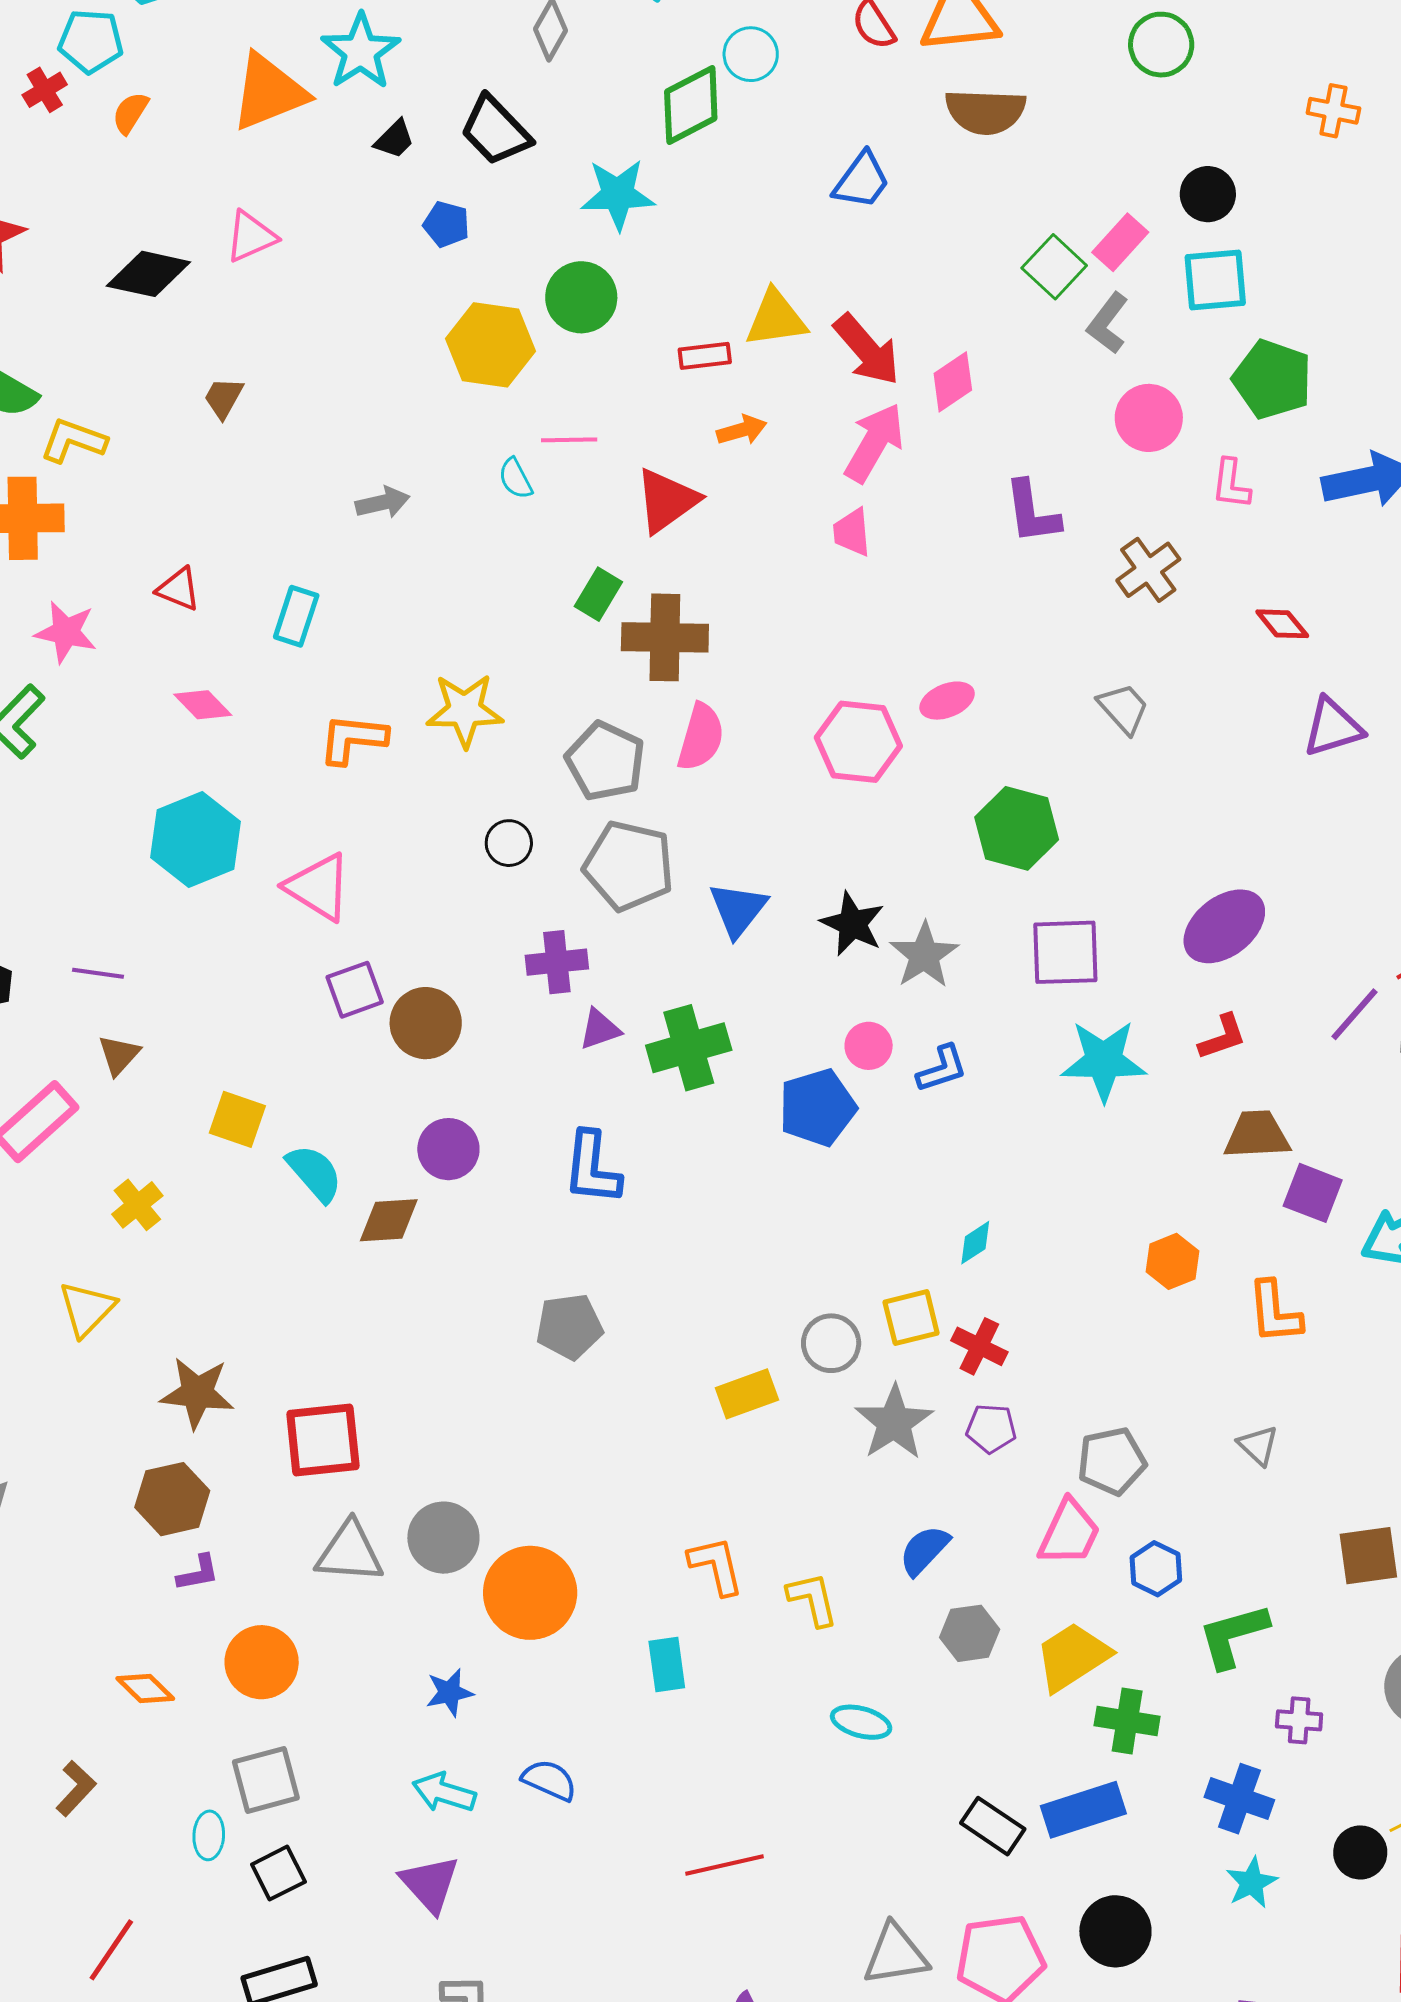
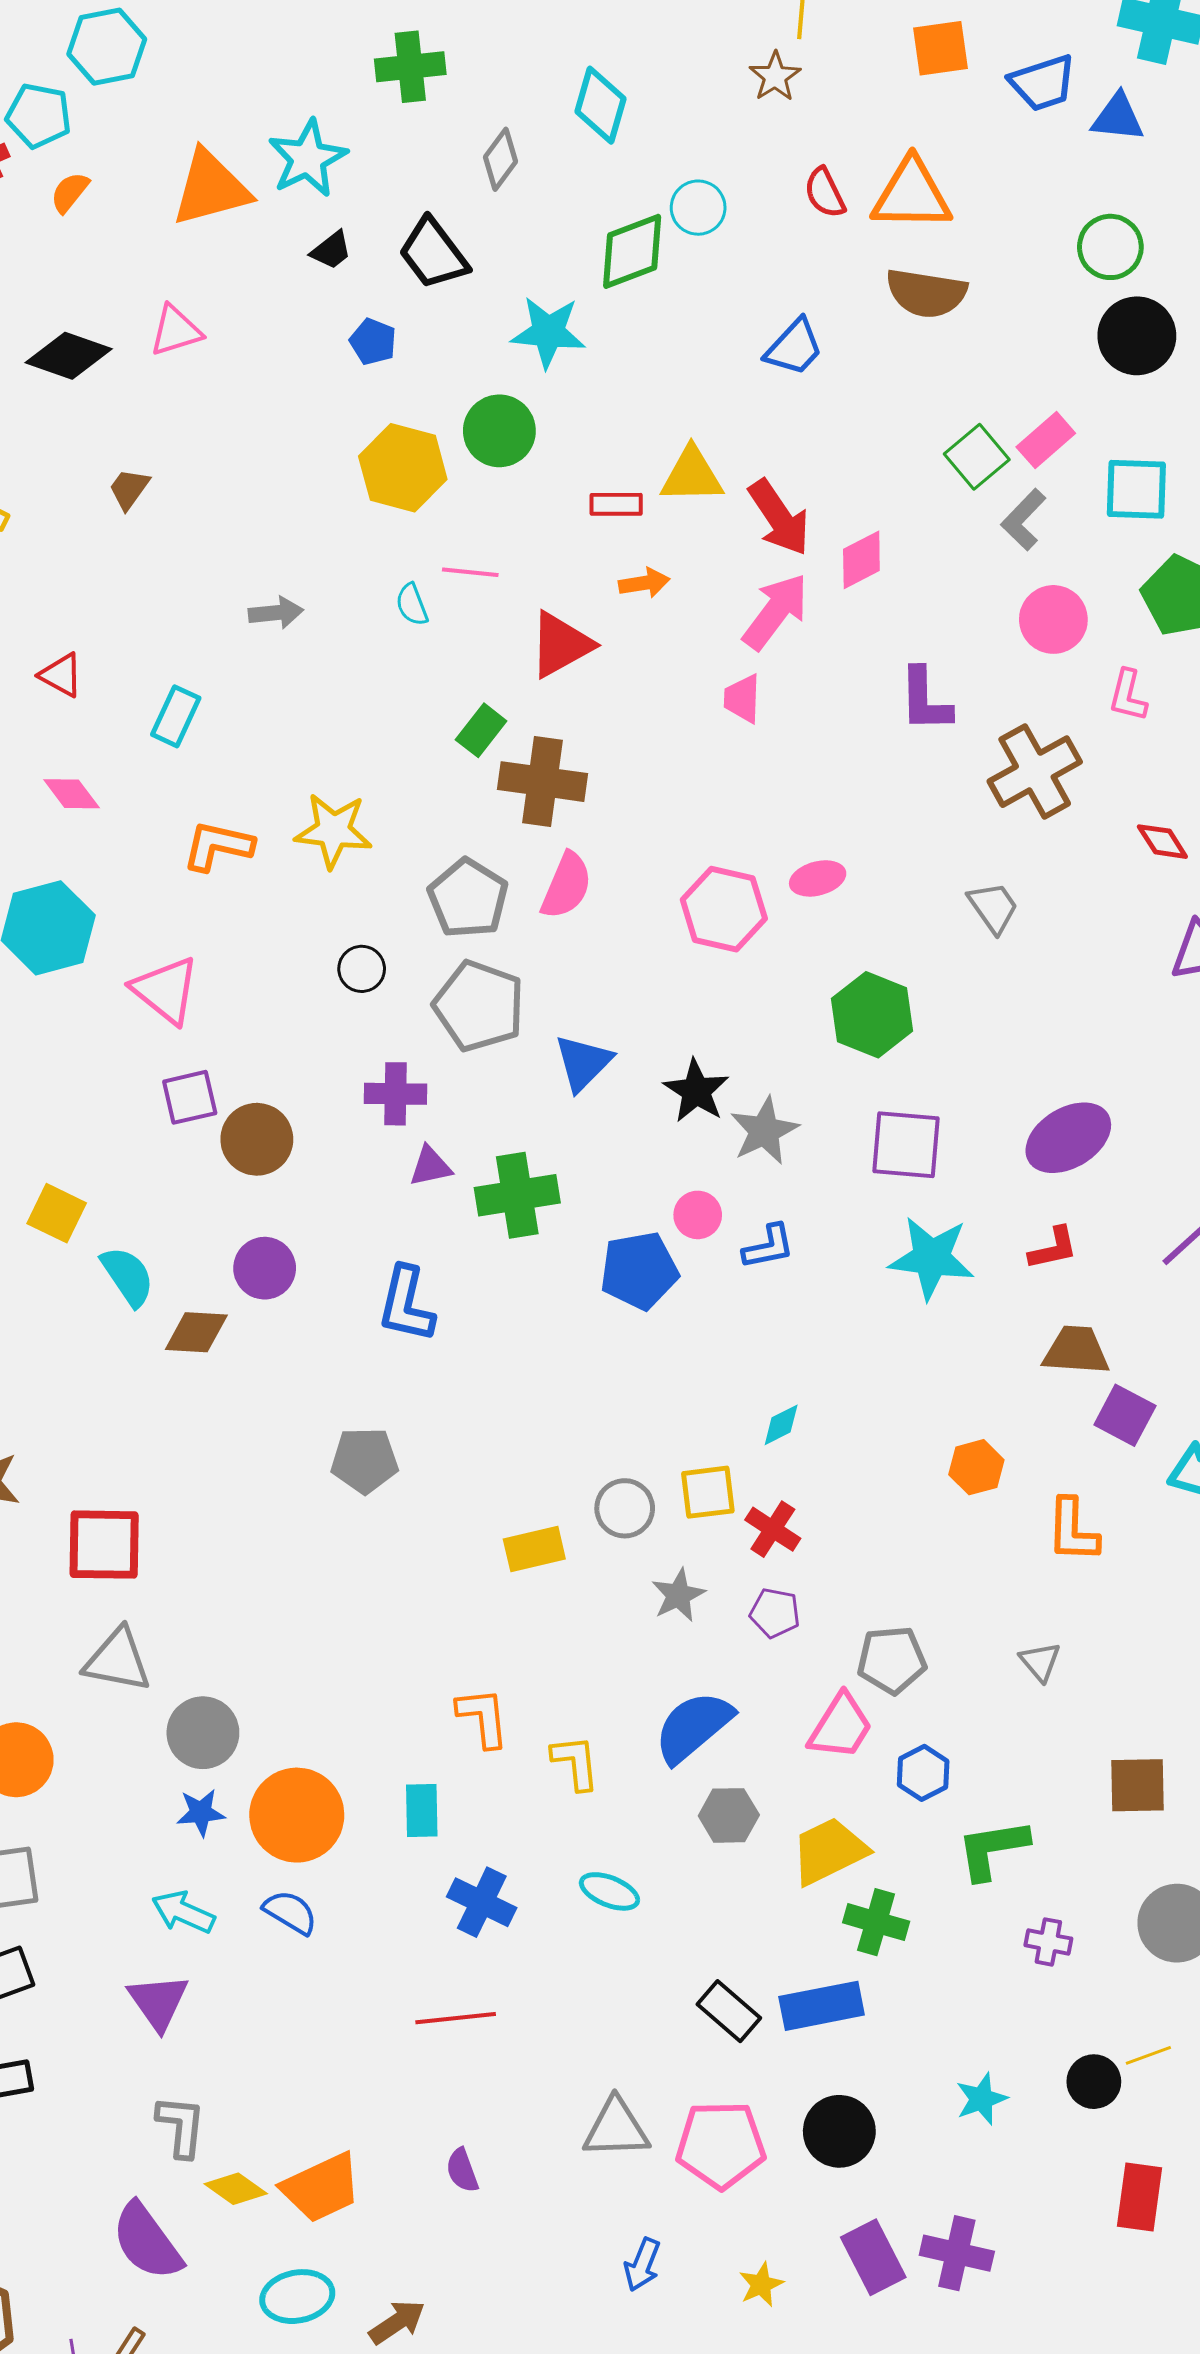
black circle: (1208, 194) -> (1137, 336), moved, size x1.4
brown cross: (1148, 570) -> (1035, 772), size x1.4
gray star: (894, 1422) -> (678, 1595), size x0.7
gray circle: (443, 1538) -> (203, 1733), moved
blue semicircle: (924, 1550) -> (693, 1727), size x1.5
orange circle: (530, 1593) -> (297, 1815), moved
blue cross: (1239, 1799) -> (482, 1902), moved

